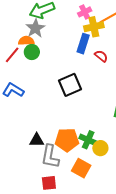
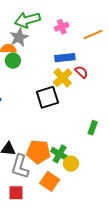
pink cross: (85, 12) -> (62, 27), moved
yellow cross: (94, 27) -> (63, 78), moved, turned -36
blue rectangle: (83, 44) -> (65, 58), turned 60

